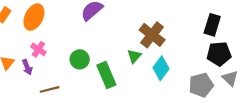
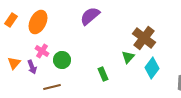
green circle: (80, 59) -> (62, 60), moved
green rectangle: (106, 75) -> (103, 74), size x0.6

